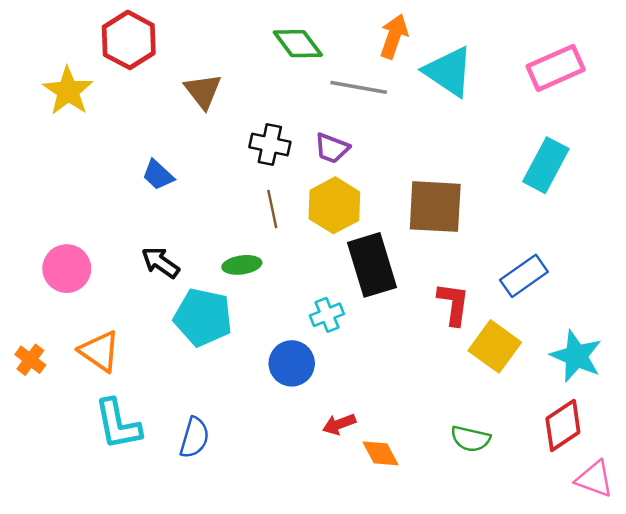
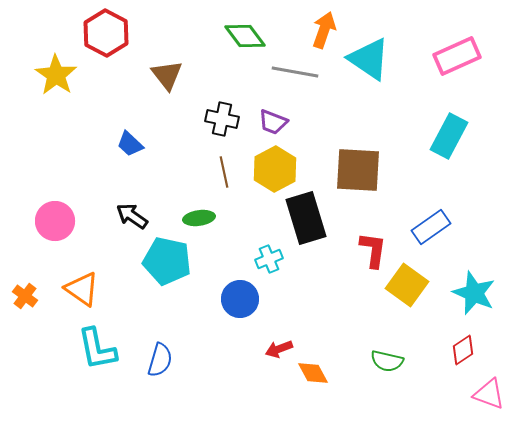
red diamond: (563, 425) -> (463, 350), size x0.7

